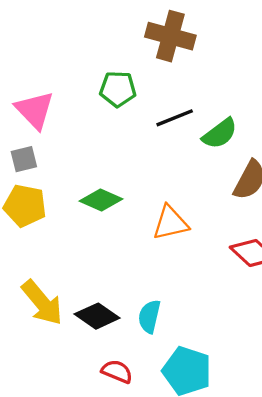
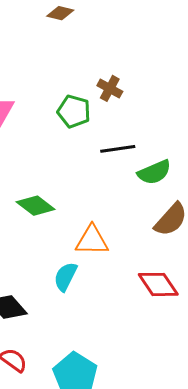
brown cross: (170, 36) -> (110, 88), moved, size x0.6
cyan semicircle: (149, 316) -> (66, 277), moved

